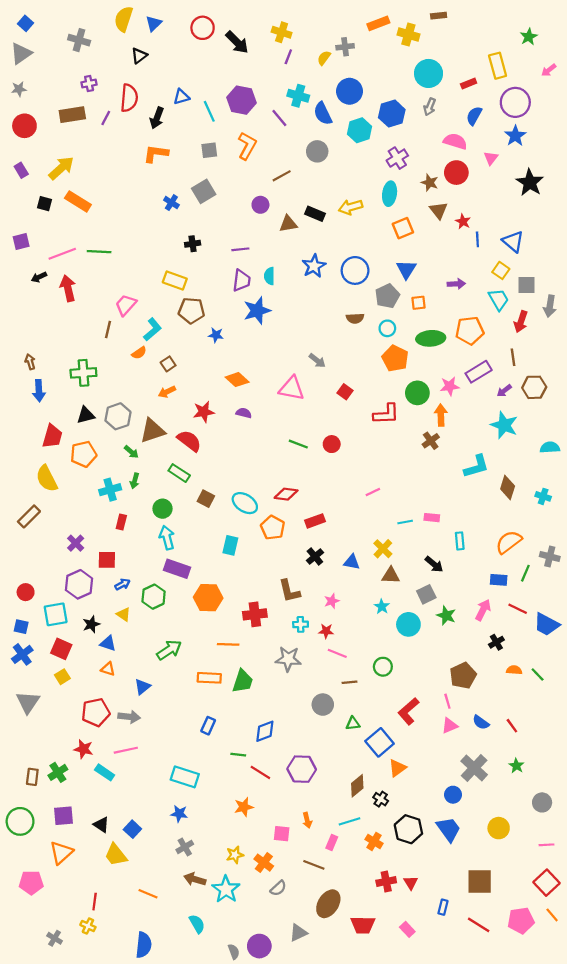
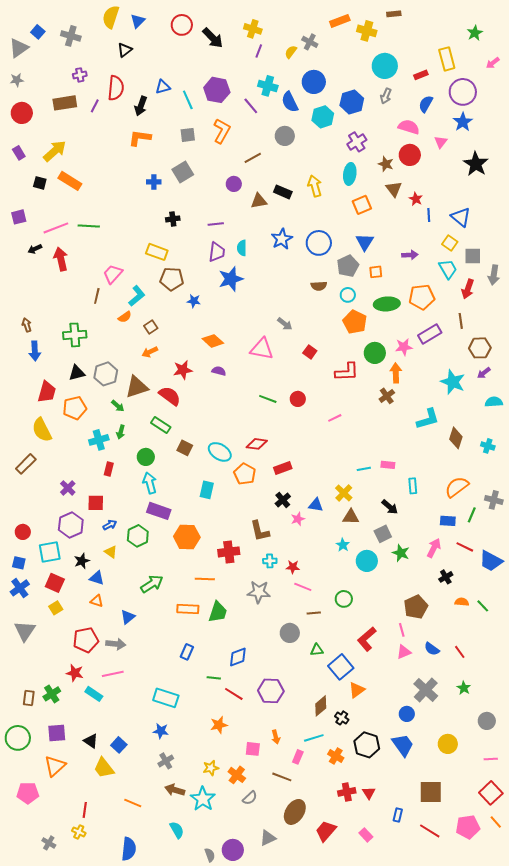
blue square: (26, 23) -> (38, 32), moved
gray cross: (345, 47) -> (310, 42), turned 35
blue cross: (171, 203) -> (154, 182), turned -32
yellow arrow: (351, 207) -> (315, 186), turned 90
purple arrow: (504, 391) -> (484, 373), moved
pink line: (373, 492) -> (335, 418), moved
pink star: (332, 601) -> (298, 519), moved
red trapezoid: (363, 925) -> (326, 831), turned 130

